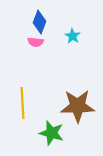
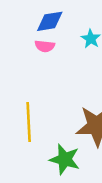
blue diamond: (40, 22) -> (50, 21), turned 60

